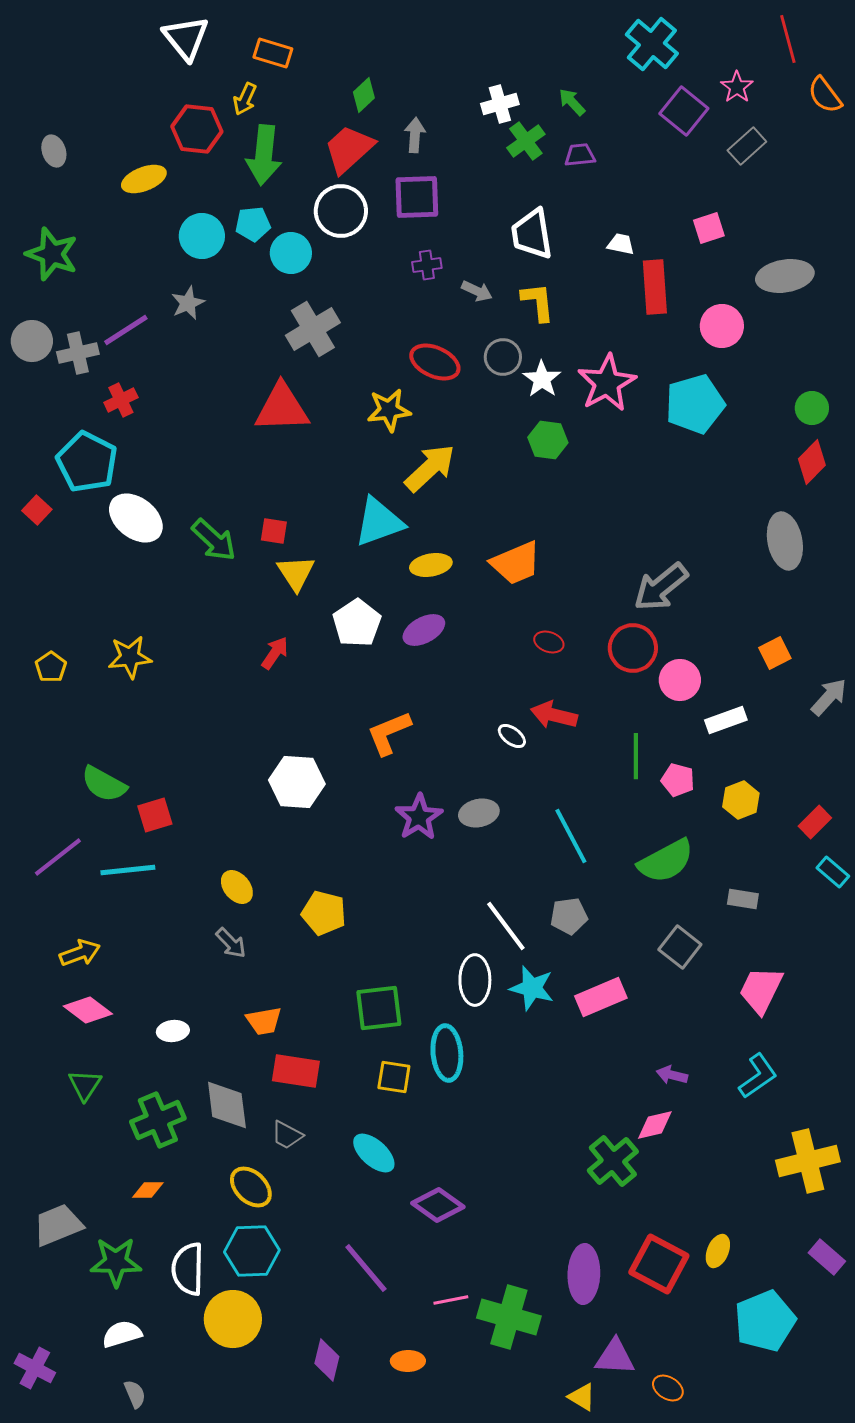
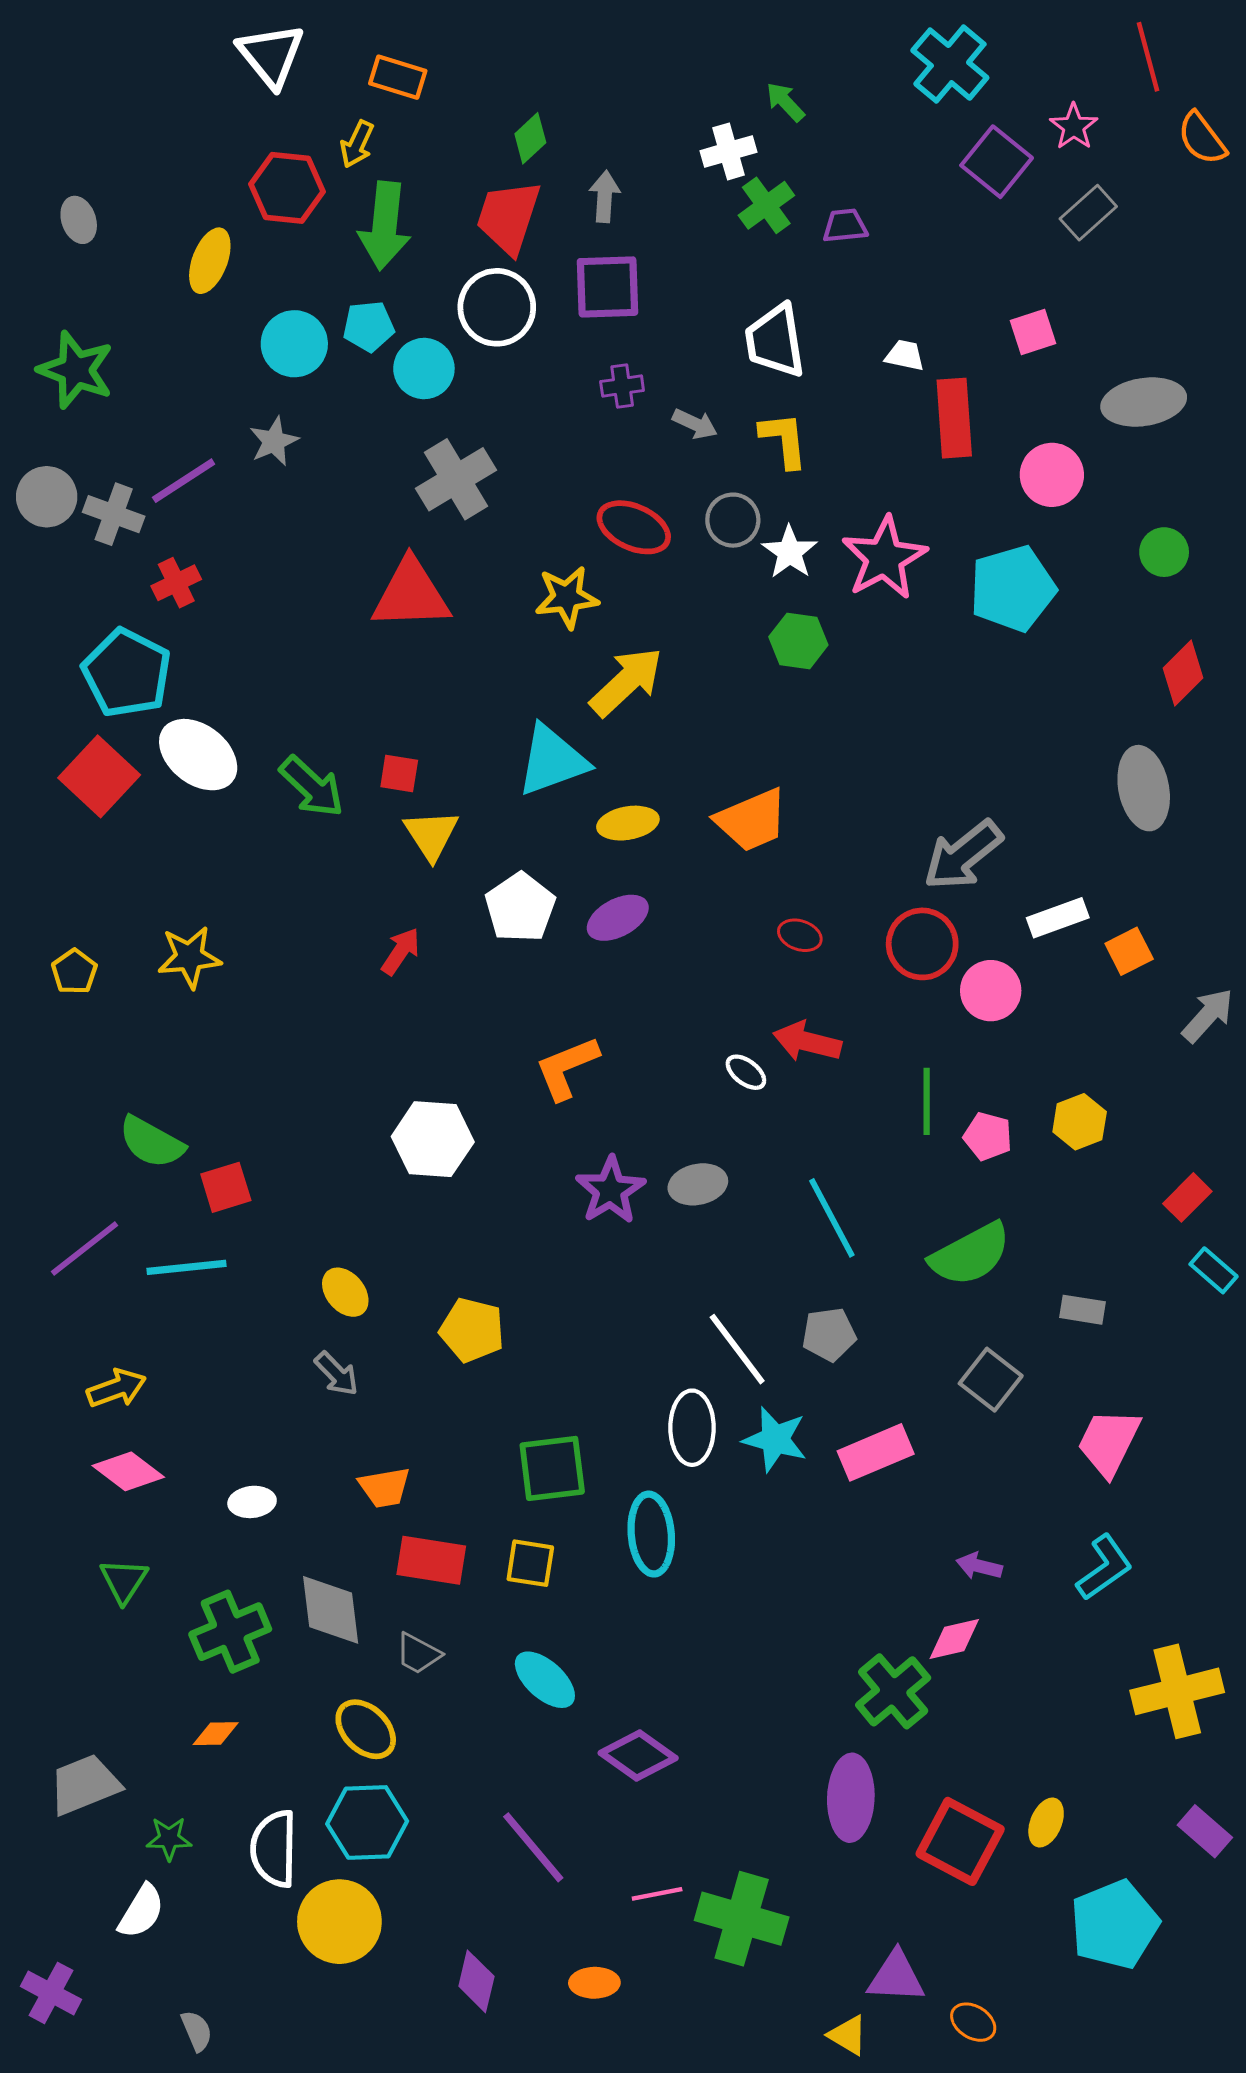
green arrow: (572, 102) -> (785, 102), moved
red trapezoid: (349, 149) -> (508, 217), turned -30
yellow ellipse: (144, 179) -> (210, 261), turned -48
gray cross: (78, 353) -> (114, 514), turned 33
green circle: (812, 408) -> (1164, 552), moved
red square: (37, 510) -> (99, 776), moved, size x1.8
white rectangle: (726, 720) -> (1058, 918), moved
yellow hexagon: (741, 800) -> (1080, 1122), moved
yellow square: (394, 1077) -> (530, 1563), moved
green star: (116, 1262) -> (169, 1839), size x0.6
purple ellipse: (584, 1274) -> (851, 1798), moved
white semicircle: (122, 1334) -> (141, 1911), moved, turned 138

